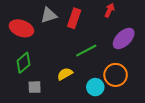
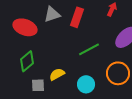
yellow semicircle: (65, 74) -> (57, 74), moved
cyan circle: (95, 87) -> (86, 84), moved

